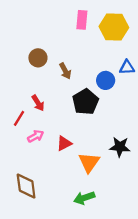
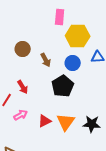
yellow hexagon: (114, 27) -> (78, 36), moved
blue circle: (106, 80) -> (73, 63), moved
orange triangle: (89, 162) -> (66, 122), moved

